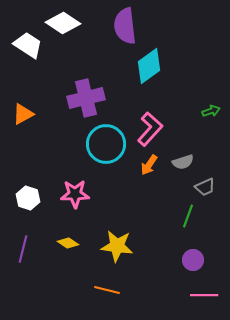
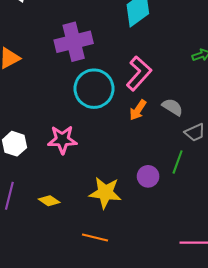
gray semicircle: (183, 162) -> (173, 107), turned -130
yellow diamond: (68, 243) -> (49, 201), moved
purple circle: (193, 260) -> (148, 176), moved

